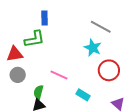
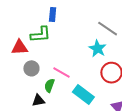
gray circle: (18, 75) -> (31, 68), moved
green semicircle: (38, 92) -> (49, 85), moved
cyan rectangle: (83, 95) -> (83, 95), size x1.5

